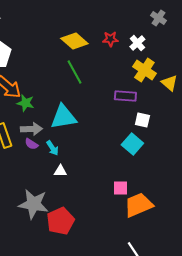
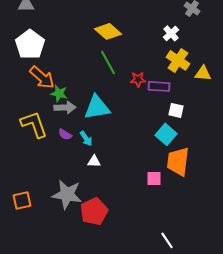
red star: (110, 39) -> (138, 79), moved
yellow triangle: (169, 83) -> (203, 73), turned -36
gray arrow: (31, 129) -> (65, 107), moved
orange trapezoid: (138, 205) -> (178, 161), moved, turned -60

